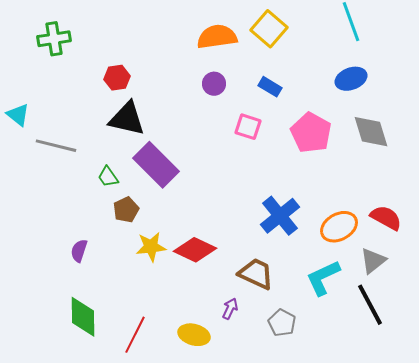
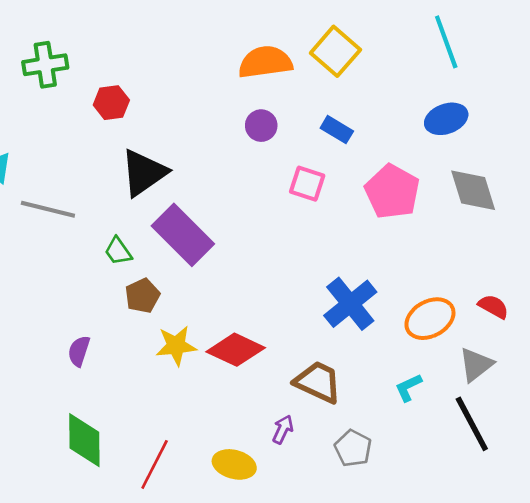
red hexagon: (117, 78) -> (111, 103), moved
black triangle: (127, 119) -> (144, 173), turned -48
red semicircle: (386, 218) -> (493, 306), size x0.7
cyan L-shape: (323, 278) -> (408, 387), size x0.6

